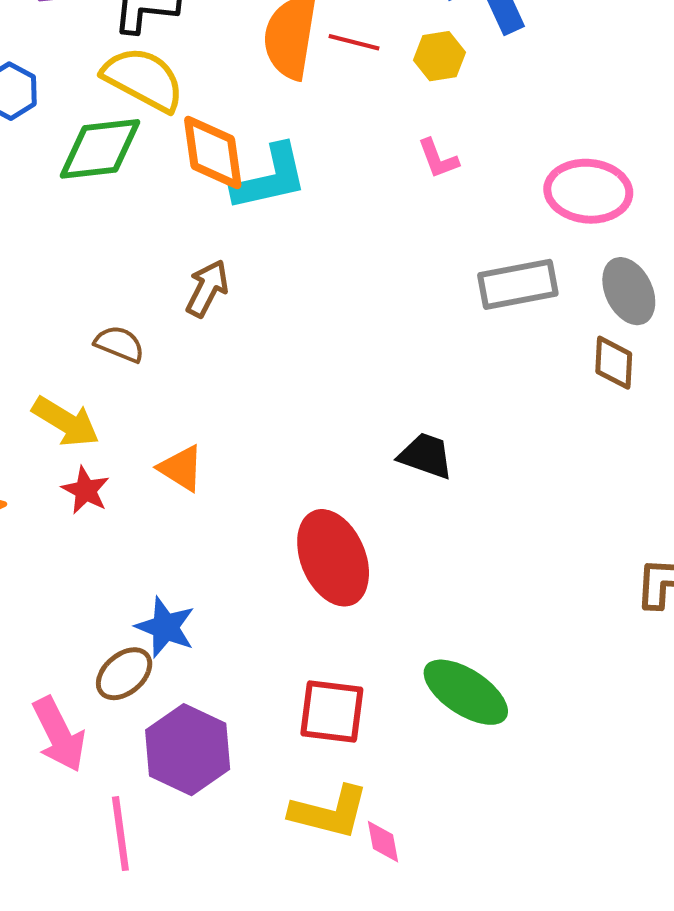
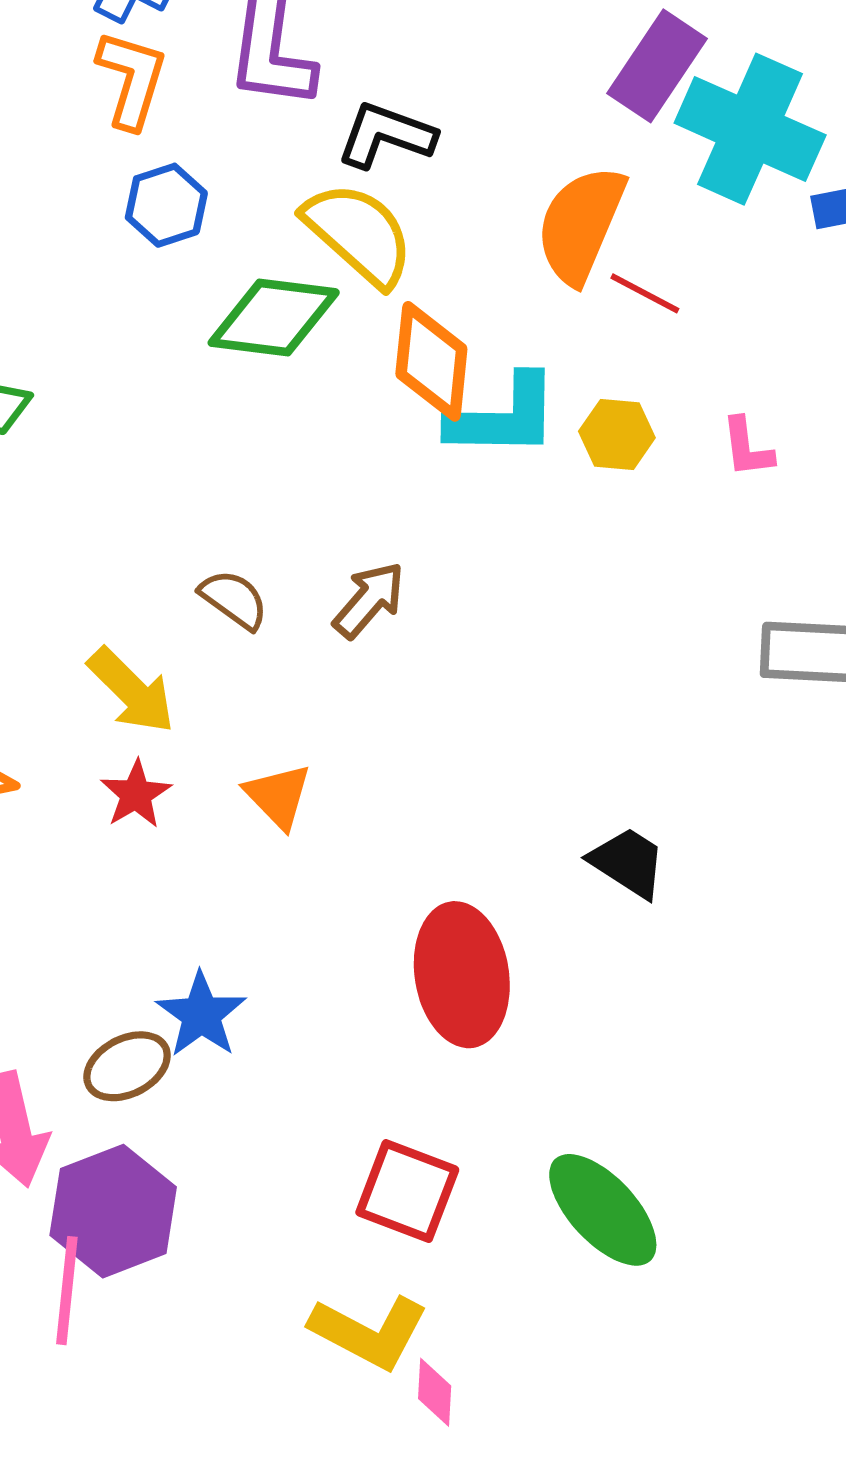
red line: (354, 42) -> (645, 293), moved
yellow hexagon: (439, 56) -> (617, 434), moved
brown arrow: (207, 288) -> (369, 600), moved
purple hexagon: (188, 750) -> (113, 1211), moved

